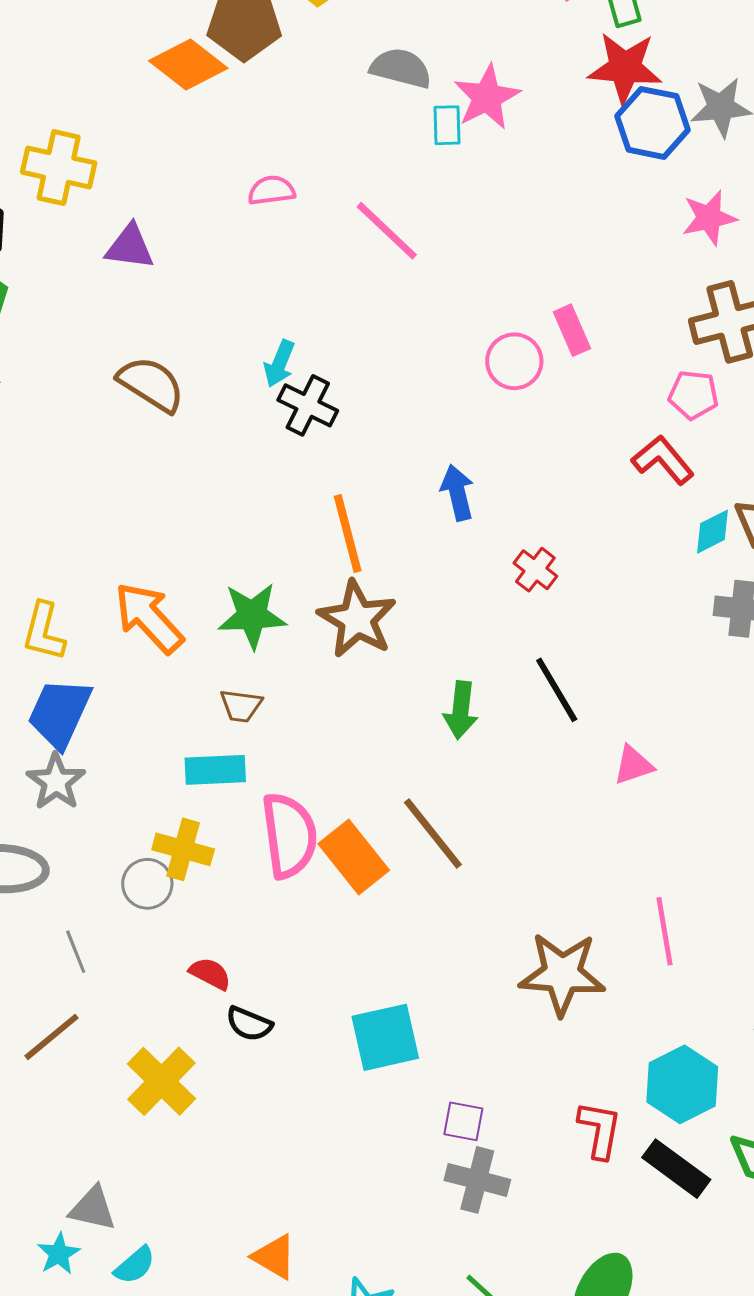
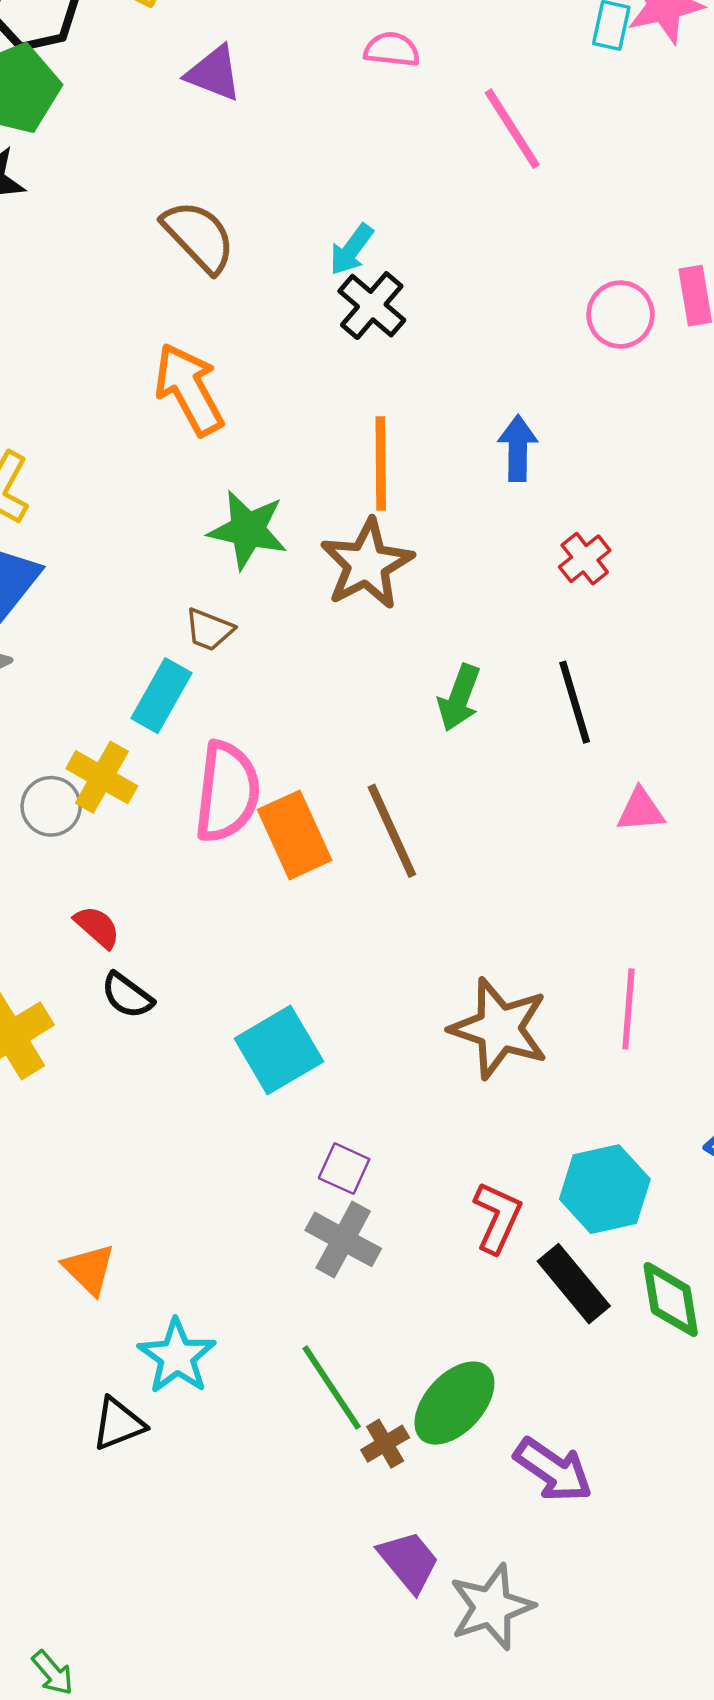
orange arrow: (149, 618) -> (189, 389), moved
cyan rectangle: (215, 770) -> (161, 696), turned -72
cyan square: (385, 1037) -> (279, 1050), turned -32

